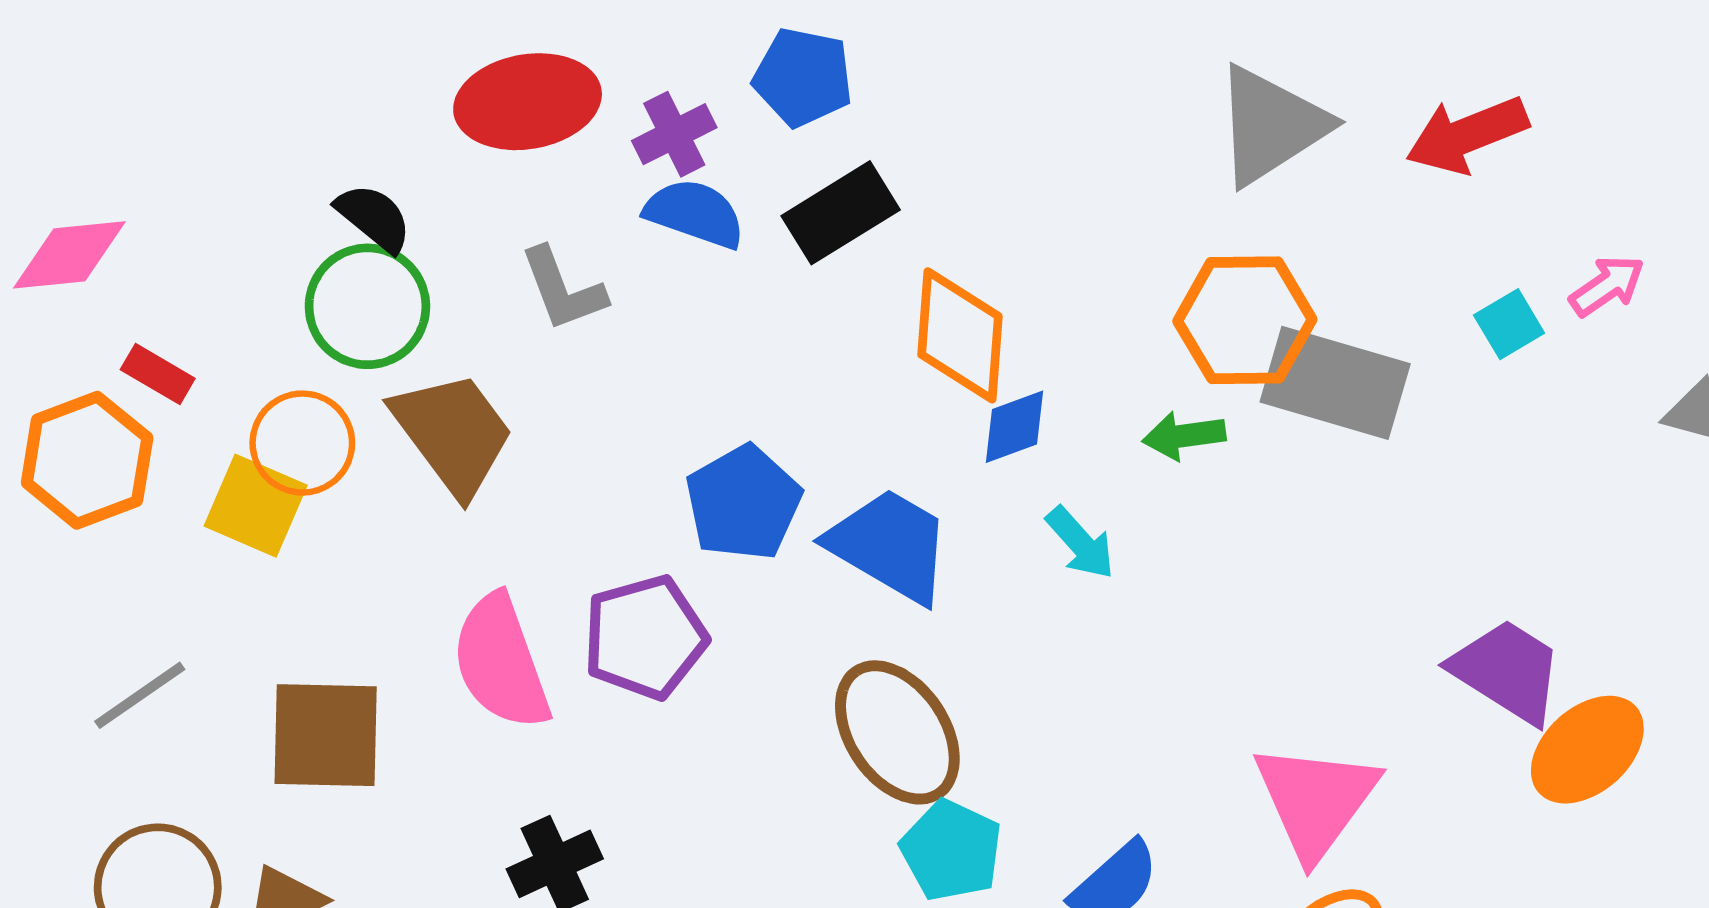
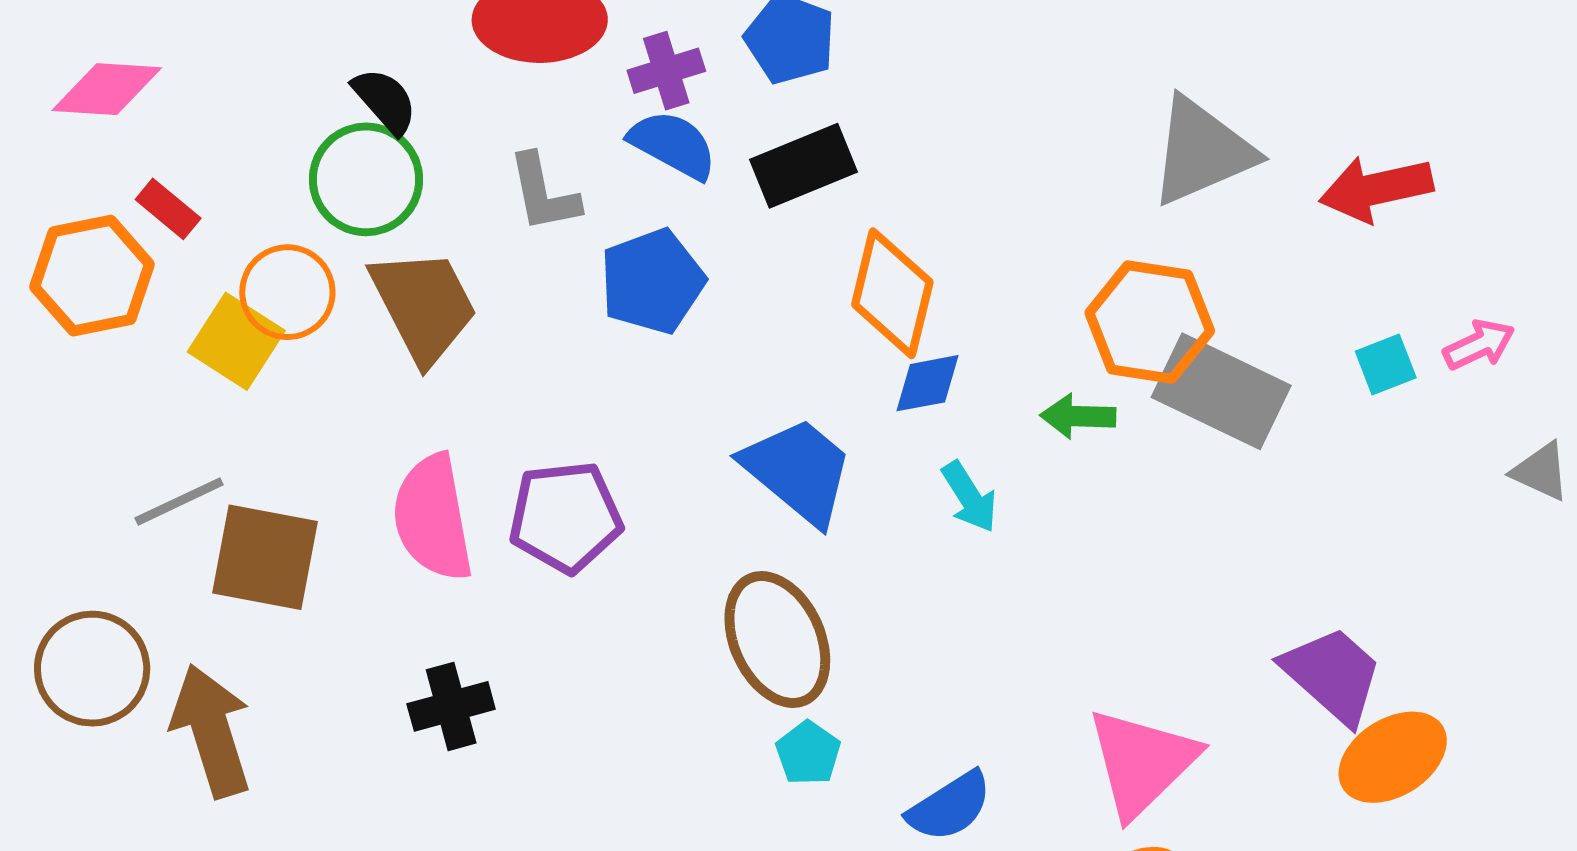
blue pentagon: (743, 503) -> (652, 281), moved
gray line: (140, 695) -> (179, 501), moved
cyan pentagon: (951, 850) -> (808, 753), size x0.7

